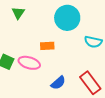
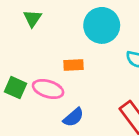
blue semicircle: (58, 83) -> (73, 117), moved

